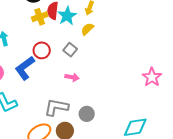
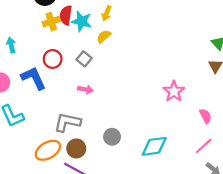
cyan star: (67, 16) -> (82, 21), turned -30
blue L-shape: (25, 68) -> (34, 78), turned 100
gray circle: (87, 114) -> (112, 137), moved

